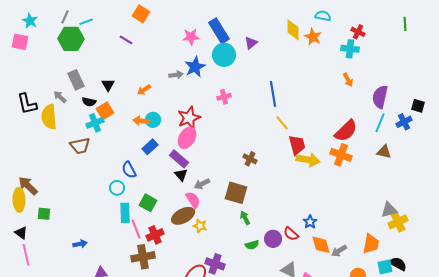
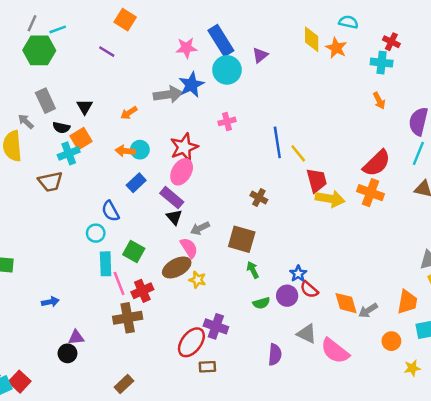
gray arrow: (176, 75) -> (168, 94), size x1.6
blue line: (273, 94) -> (277, 142), moved
blue star: (310, 222) -> (298, 274), moved

